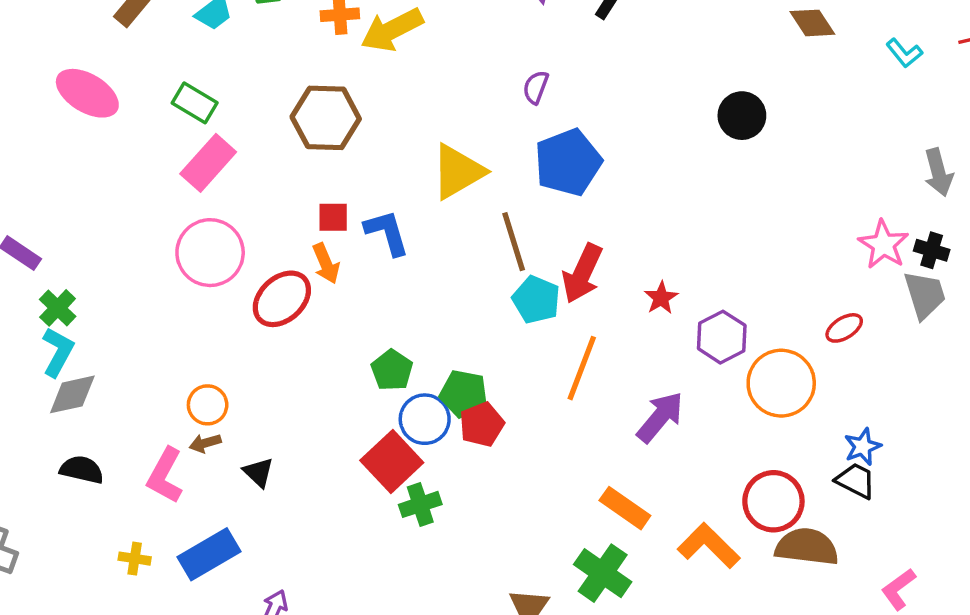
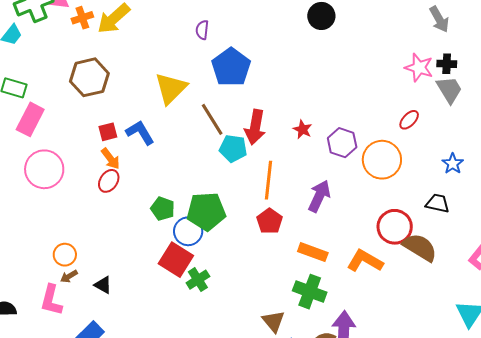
red ellipse: (282, 299) -> (109, 181), moved, size x0.7
green pentagon: (464, 394) -> (206, 211), size x1.4
red pentagon: (482, 425) -> (269, 221), moved
blue star: (863, 447) -> (453, 164), moved
brown semicircle: (807, 547) -> (420, 247), turned 39

